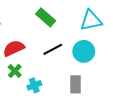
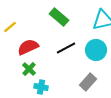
gray rectangle: (76, 84) -> (88, 82), turned 42
cyan cross: (34, 85) -> (41, 87), moved, turned 32

